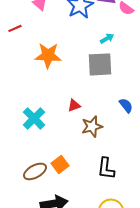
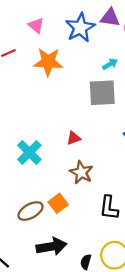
orange star: (48, 55) -> (48, 62), moved
brown star: (92, 126) -> (81, 172), moved, turned -30

